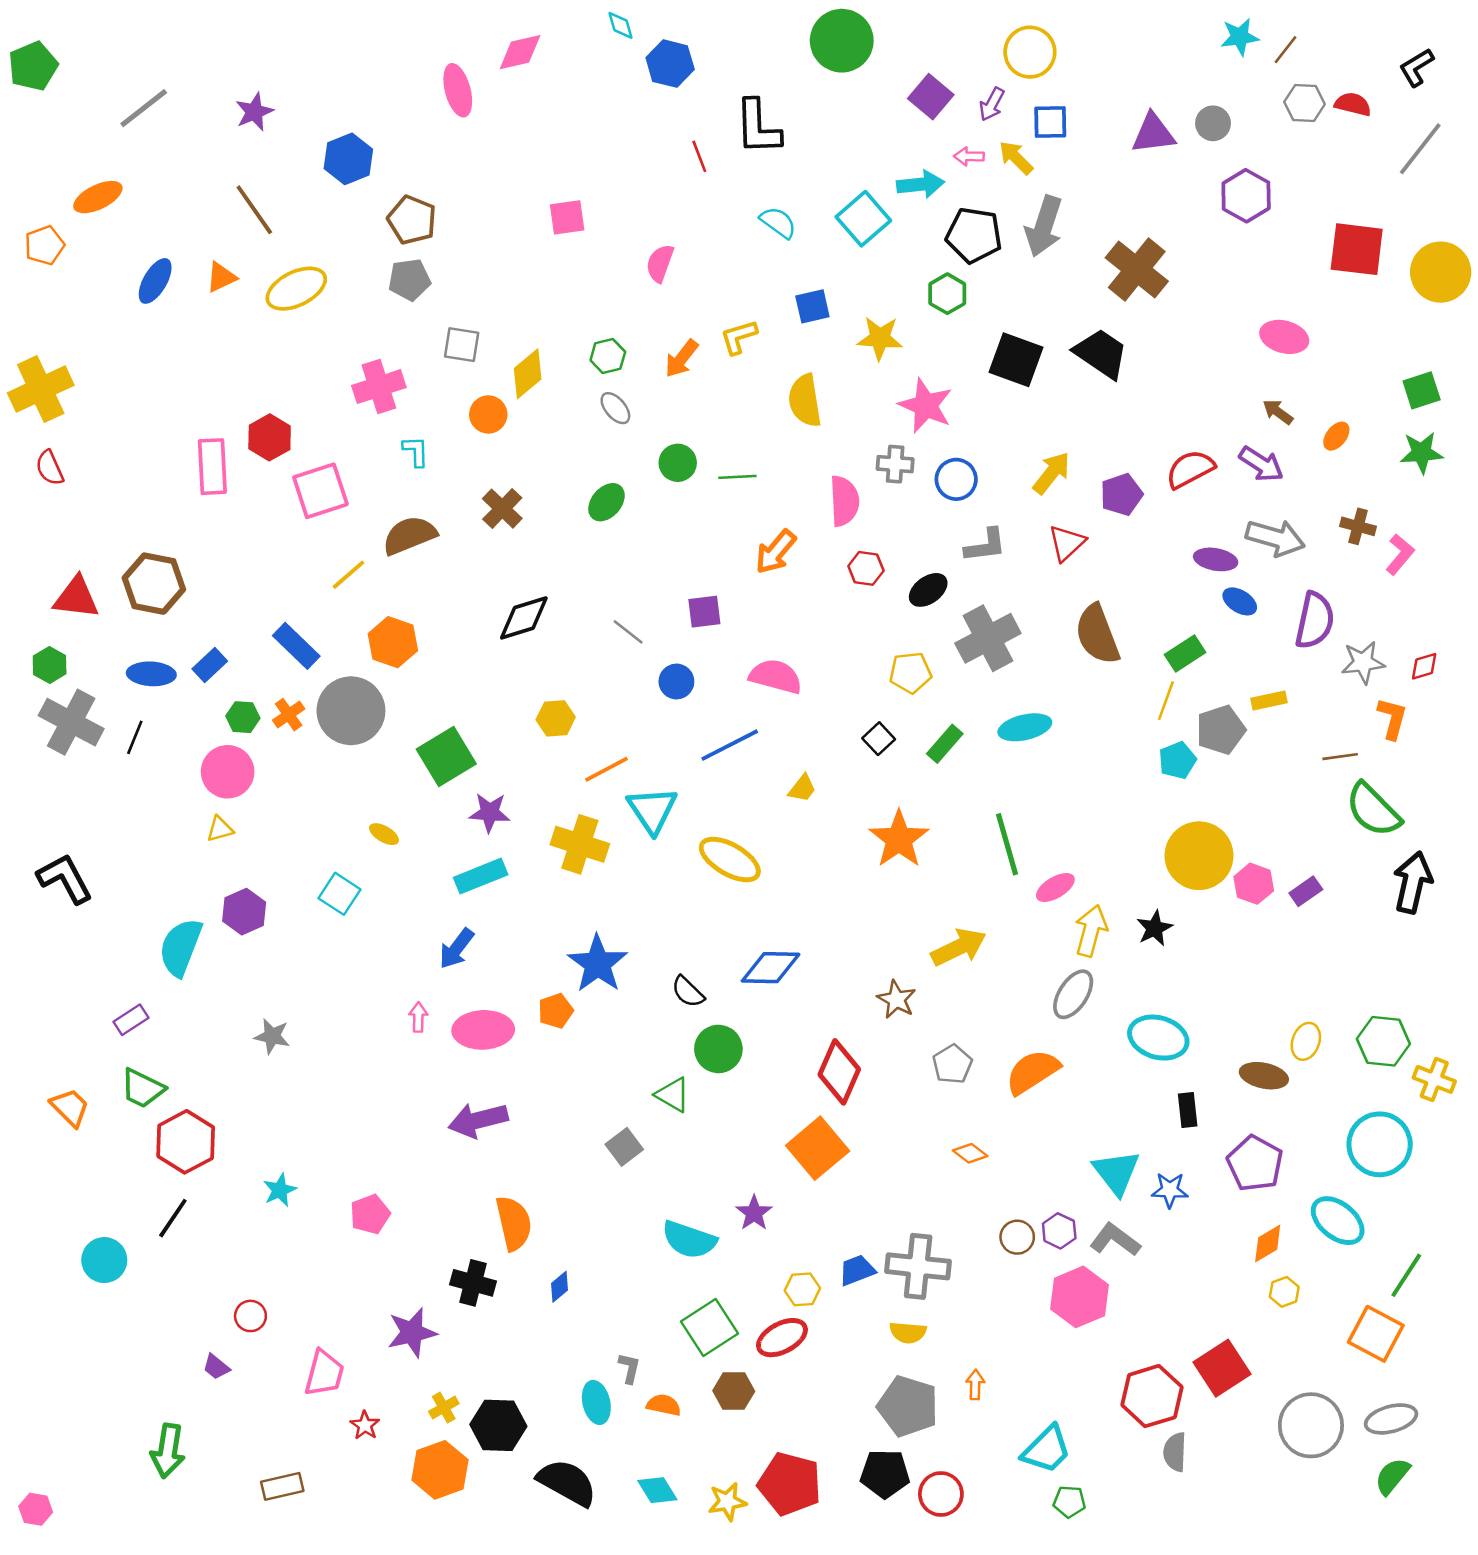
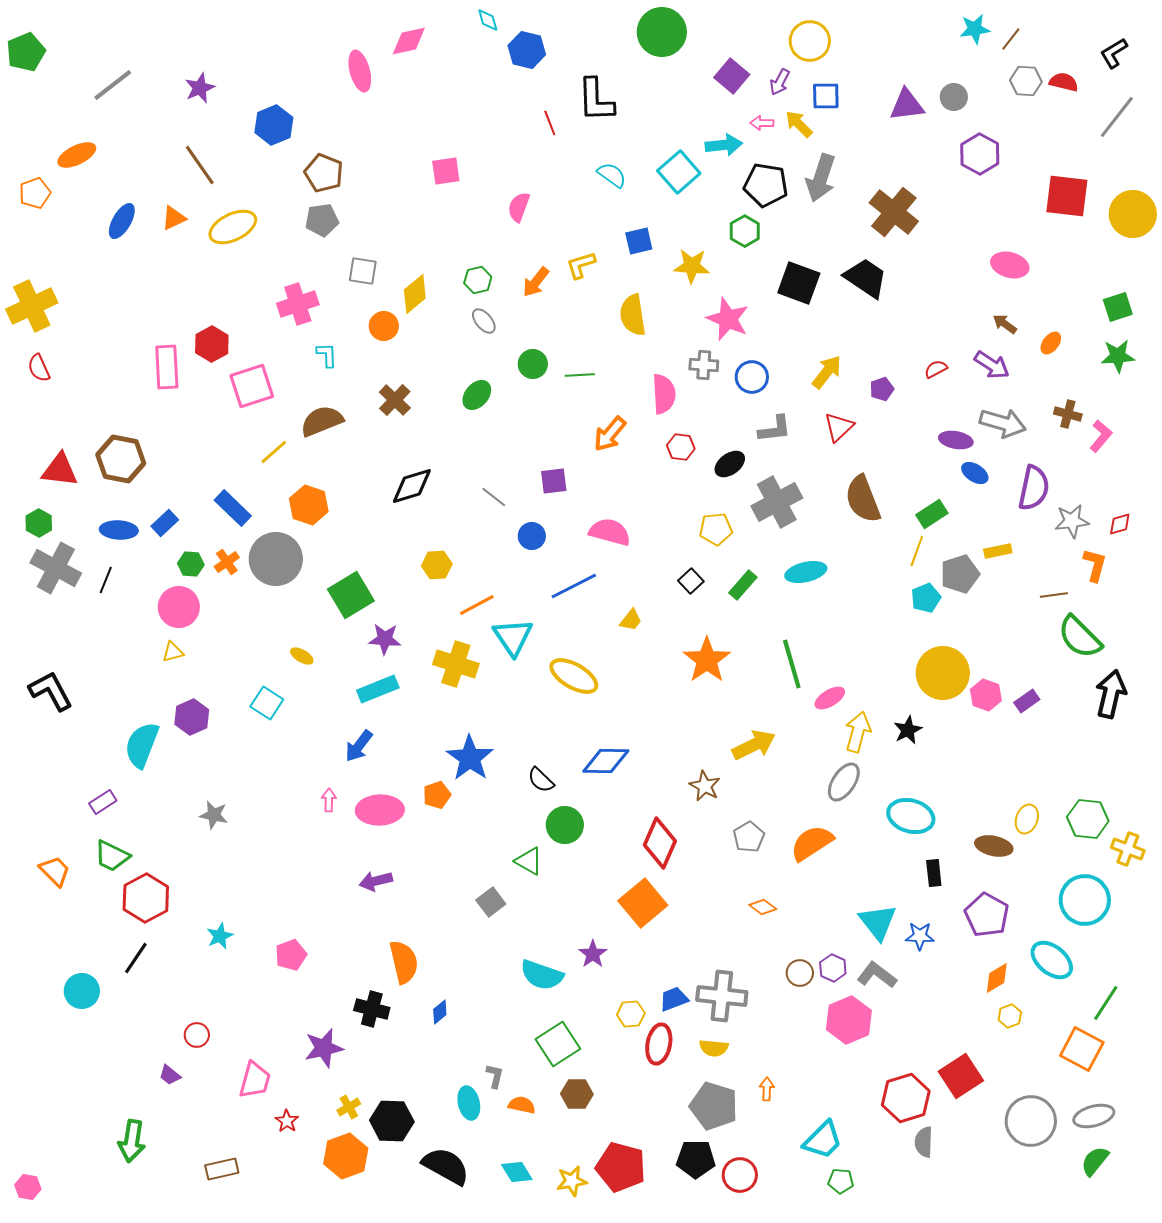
red semicircle: (1190, 469) -> (936, 369), size x0.6
purple pentagon: (1121, 495) -> (882, 389), size x0.7
purple arrow: (478, 1120) -> (376, 881), size x0.7
red ellipse: (782, 1338) -> (659, 1044), moved, turned -51

